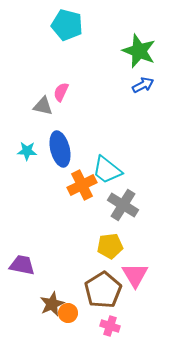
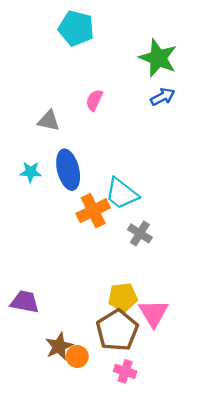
pink semicircle: (61, 92) -> (94, 100), moved
gray cross: (123, 205) -> (140, 233), size x0.7
yellow pentagon: (110, 246) -> (123, 297), moved

